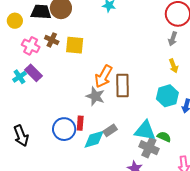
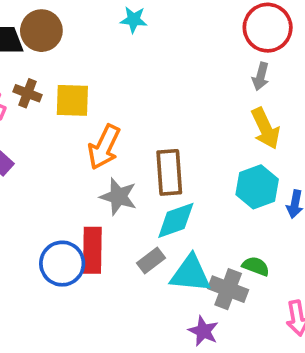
yellow arrow: (174, 66) -> (265, 128), size x1.5
orange arrow: (103, 76) -> (104, 147), moved
red rectangle: (80, 123) -> (92, 250), size x1.6
cyan triangle: (145, 131) -> (190, 274), moved
cyan diamond: (94, 139) -> (176, 220), moved

